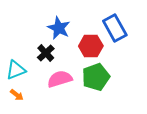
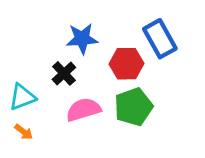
blue star: (59, 28) -> (82, 39), turned -30

